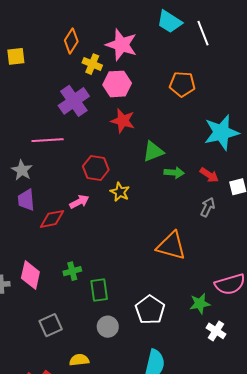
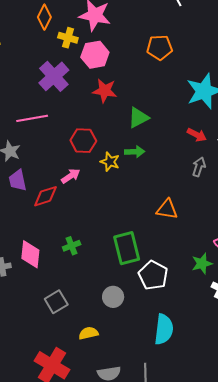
green arrow: (174, 173) -> (135, 152), moved
orange triangle: (171, 246) -> (167, 209), size x0.7
green rectangle: (99, 290) -> (127, 248), moved, size x1.4

